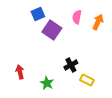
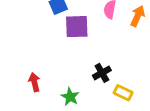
purple square: (52, 30) -> (77, 27), turned -36

